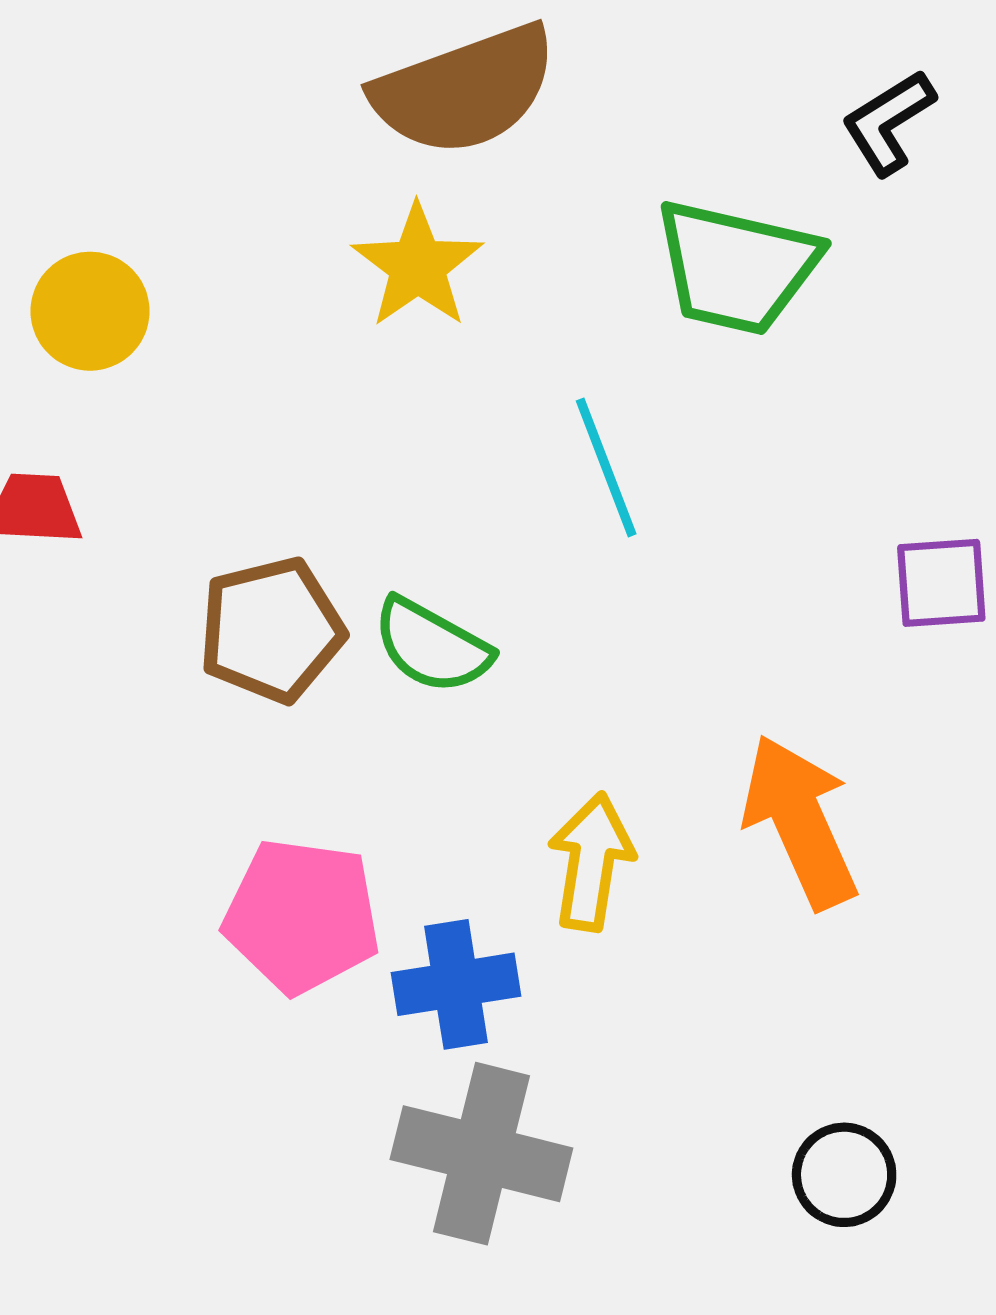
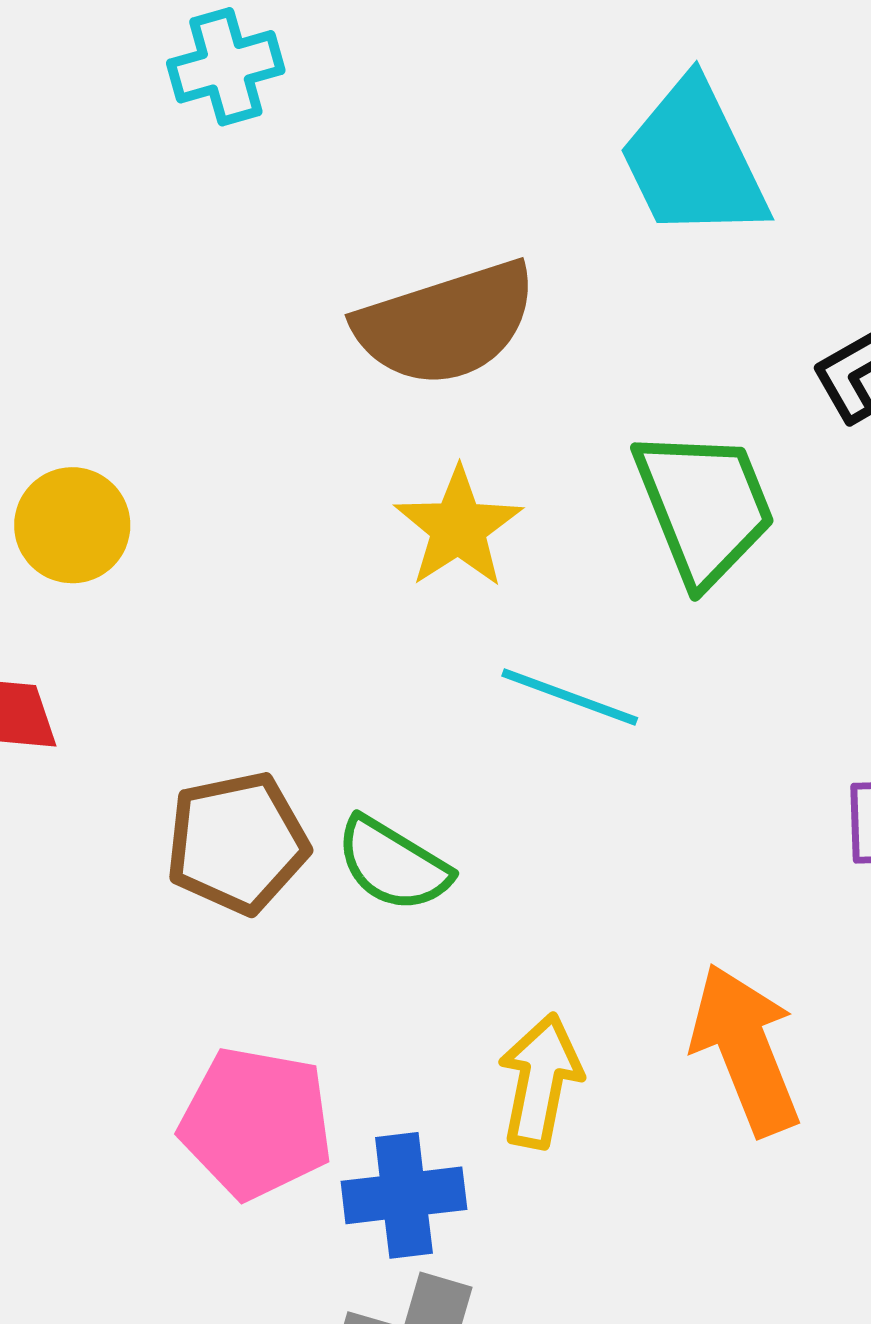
yellow star: (418, 266) -> (458, 528), moved
green trapezoid: (737, 267) -> (704, 506), turned -127
cyan line: (606, 467) -> (570, 697), turned -51

